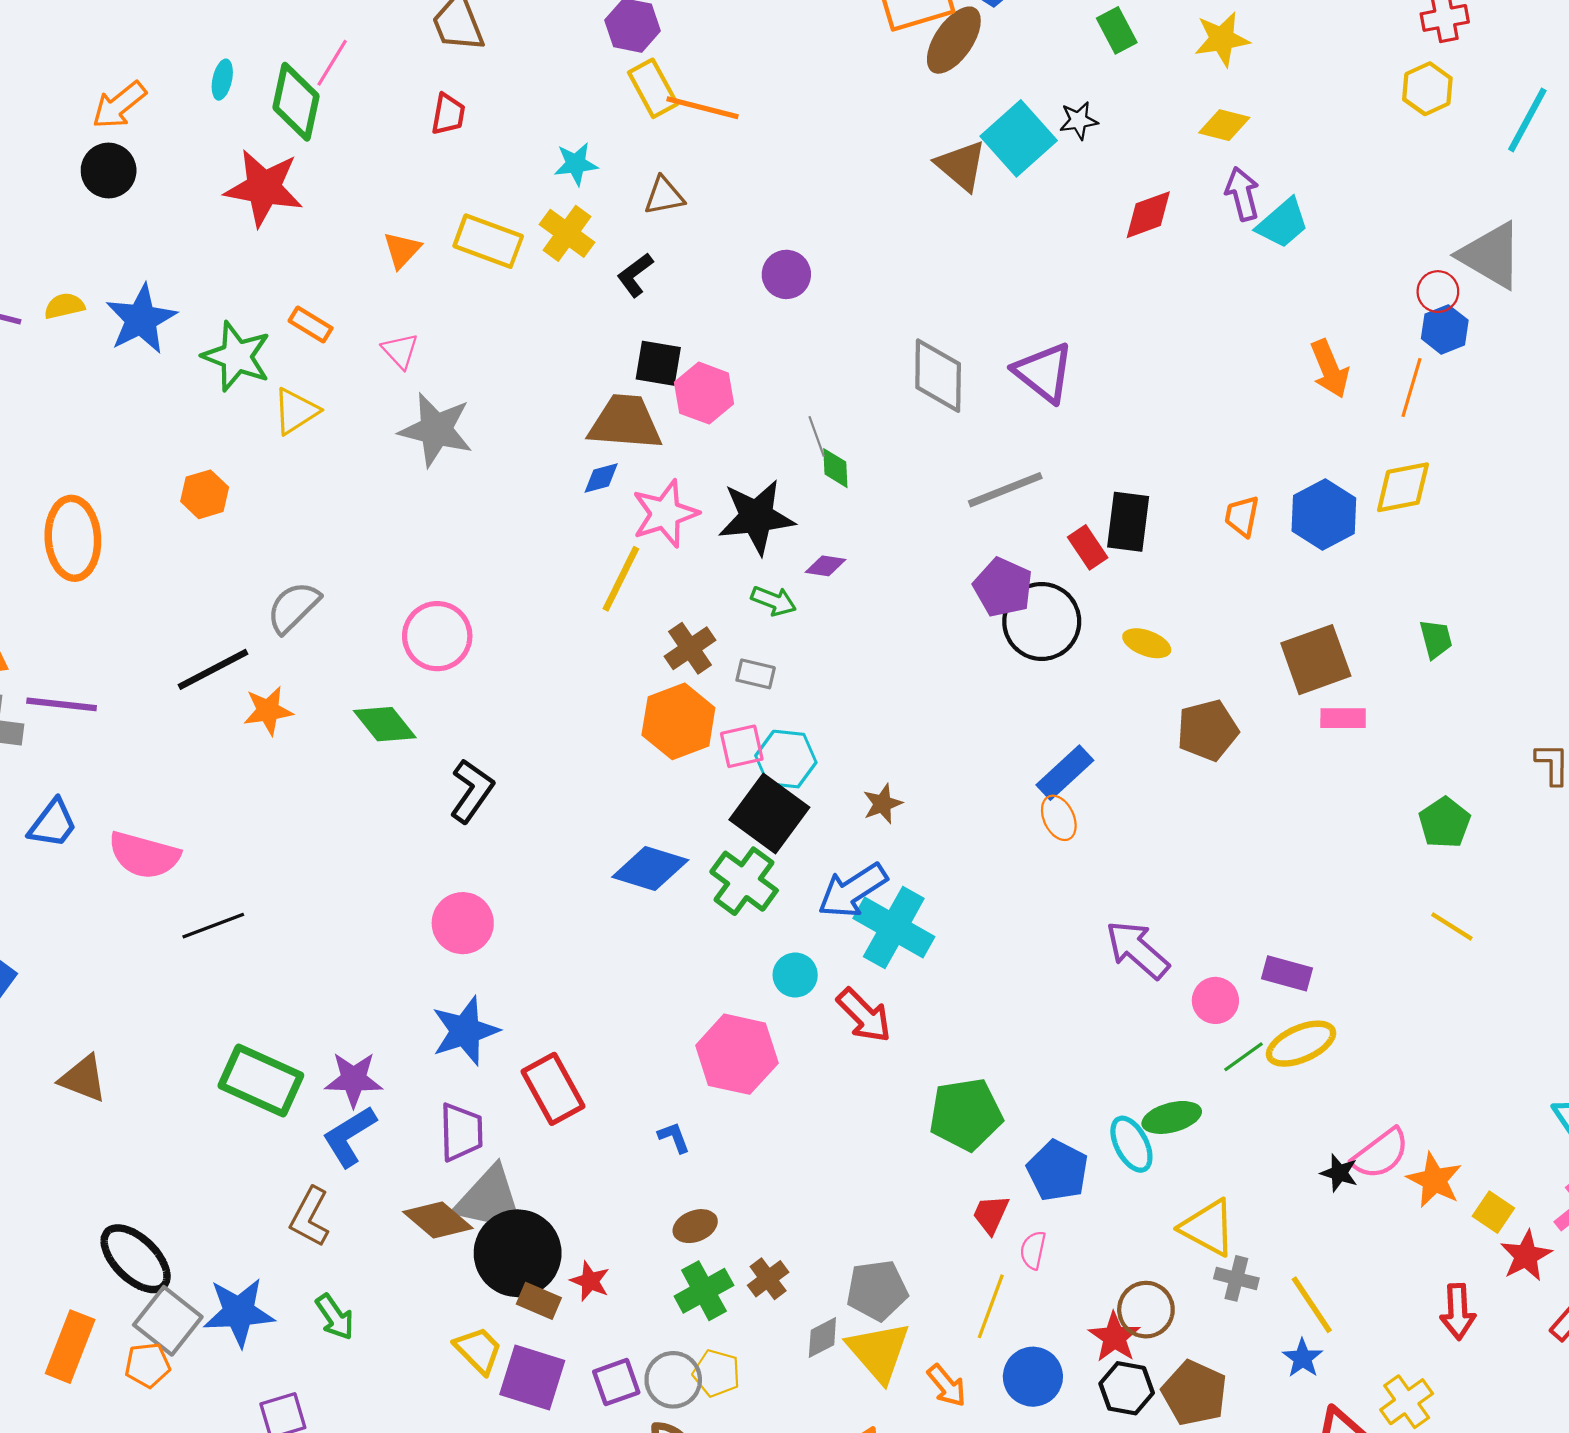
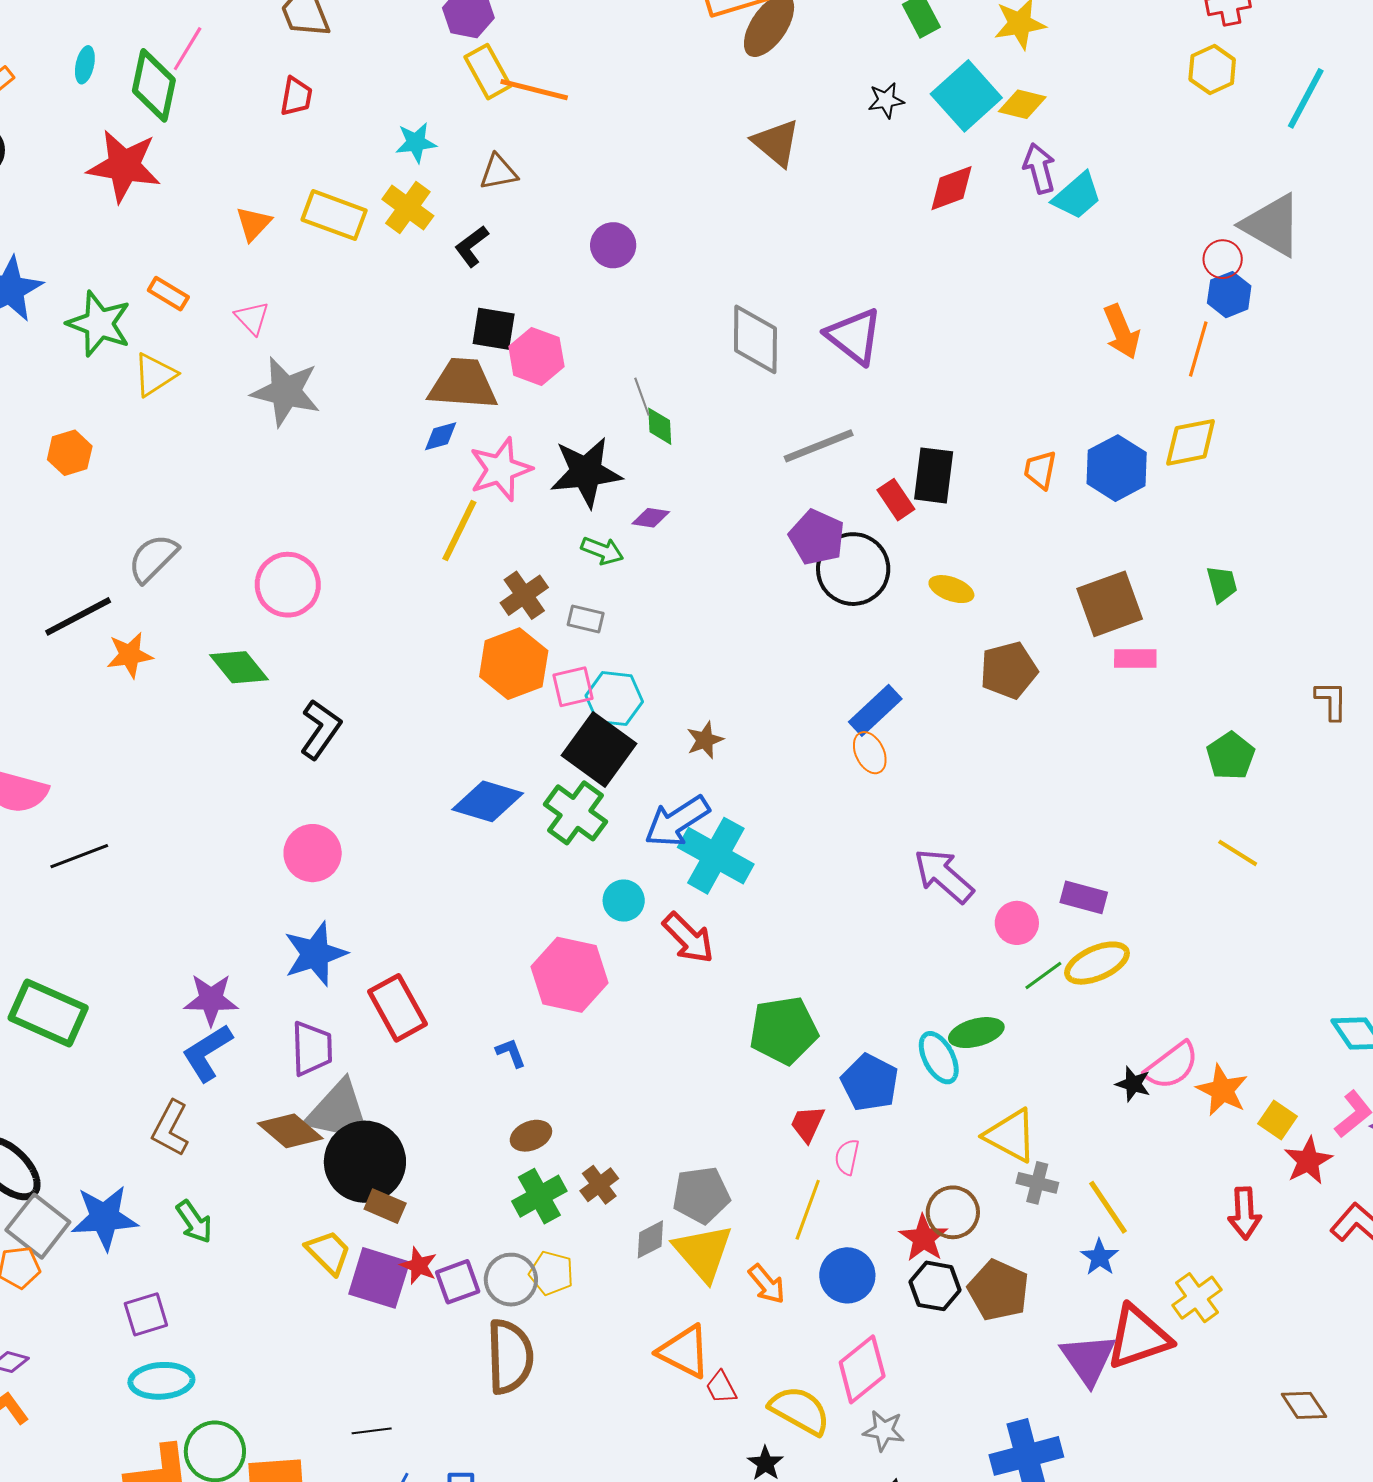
cyan square: (1019, 138) -> (966, 96), moved
green rectangle: (261, 1081) -> (48, 1013), moved
red star: (590, 1281) -> (419, 1266), moved

